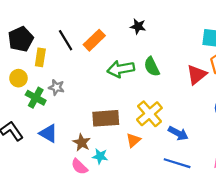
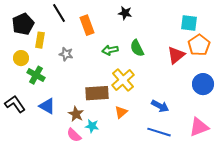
black line: (66, 40) -> (59, 13), moved
orange rectangle: (94, 40) -> (87, 25), turned -66
green arrow: (121, 69) -> (110, 50), size x0.7
gray star: (56, 87) -> (66, 54), moved
yellow cross: (149, 114) -> (123, 80), moved

